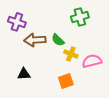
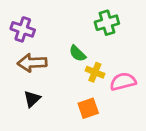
brown arrow: (35, 40) -> (32, 63), moved
black triangle: (24, 74) -> (32, 99), turned -40

